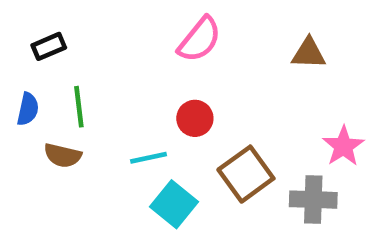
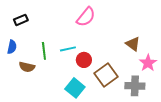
brown triangle: (309, 53) -> (133, 44), moved, turned 35
green line: (79, 107) -> (44, 51), moved
red circle: (195, 118) -> (84, 60), moved
cyan line: (149, 158) -> (68, 49), moved

